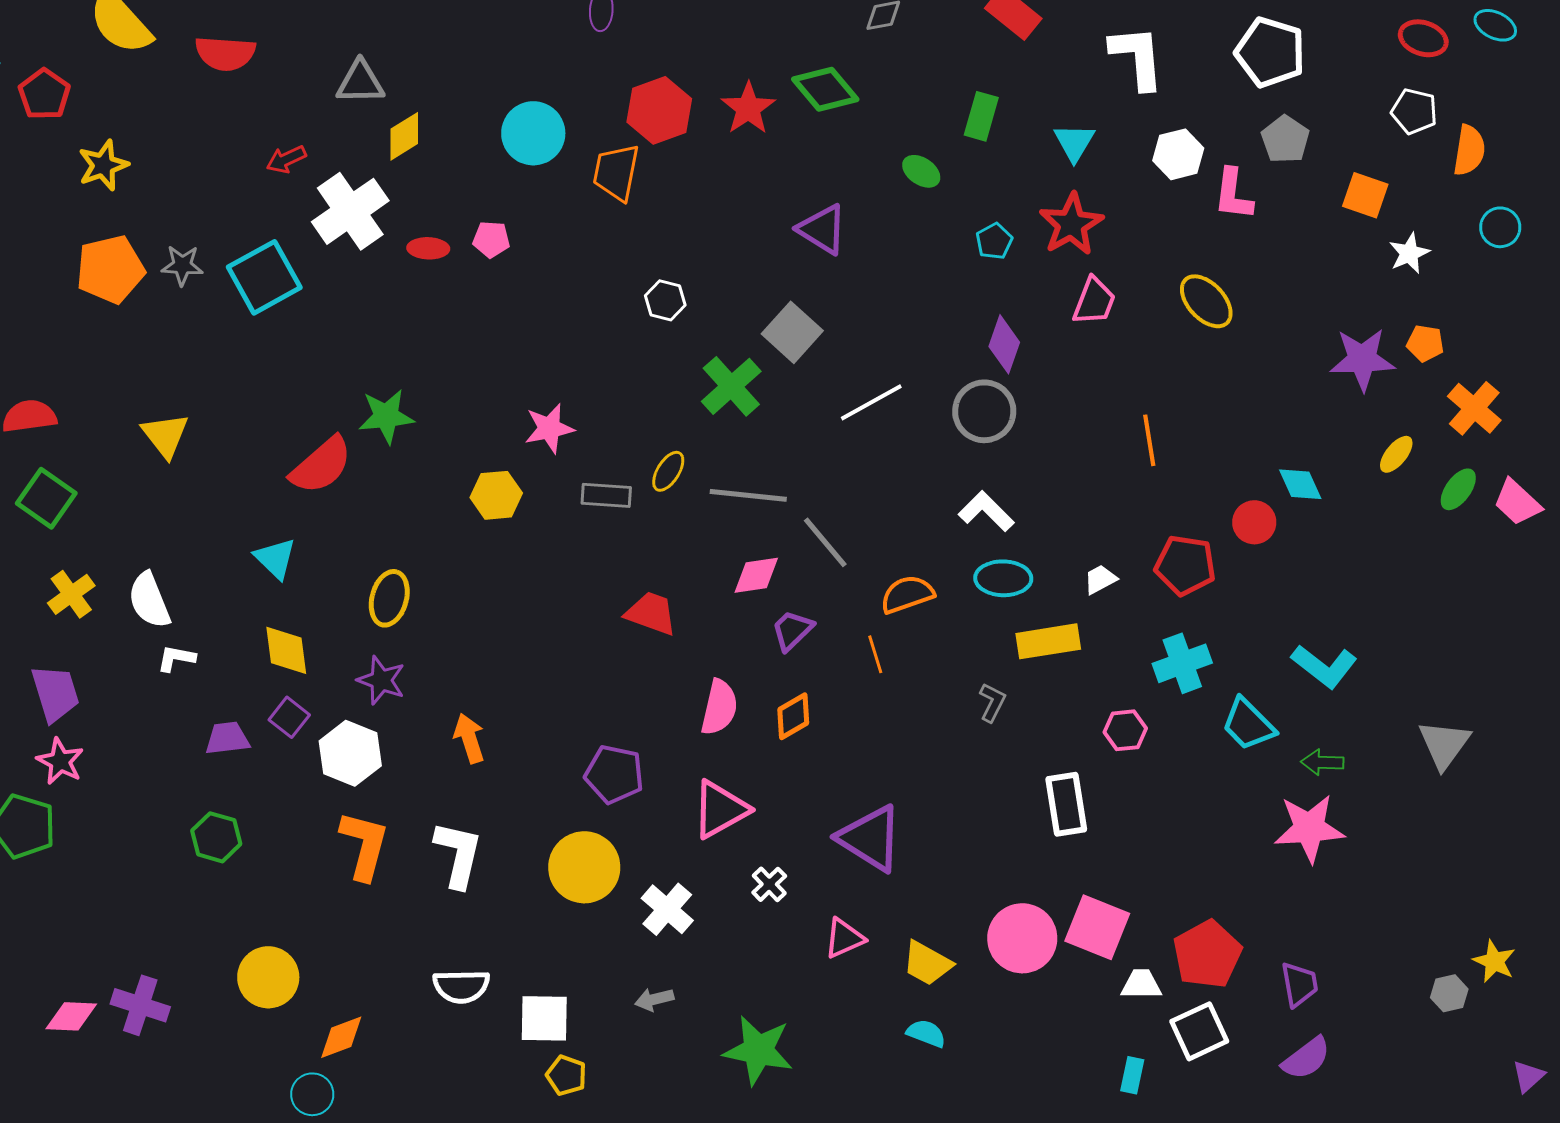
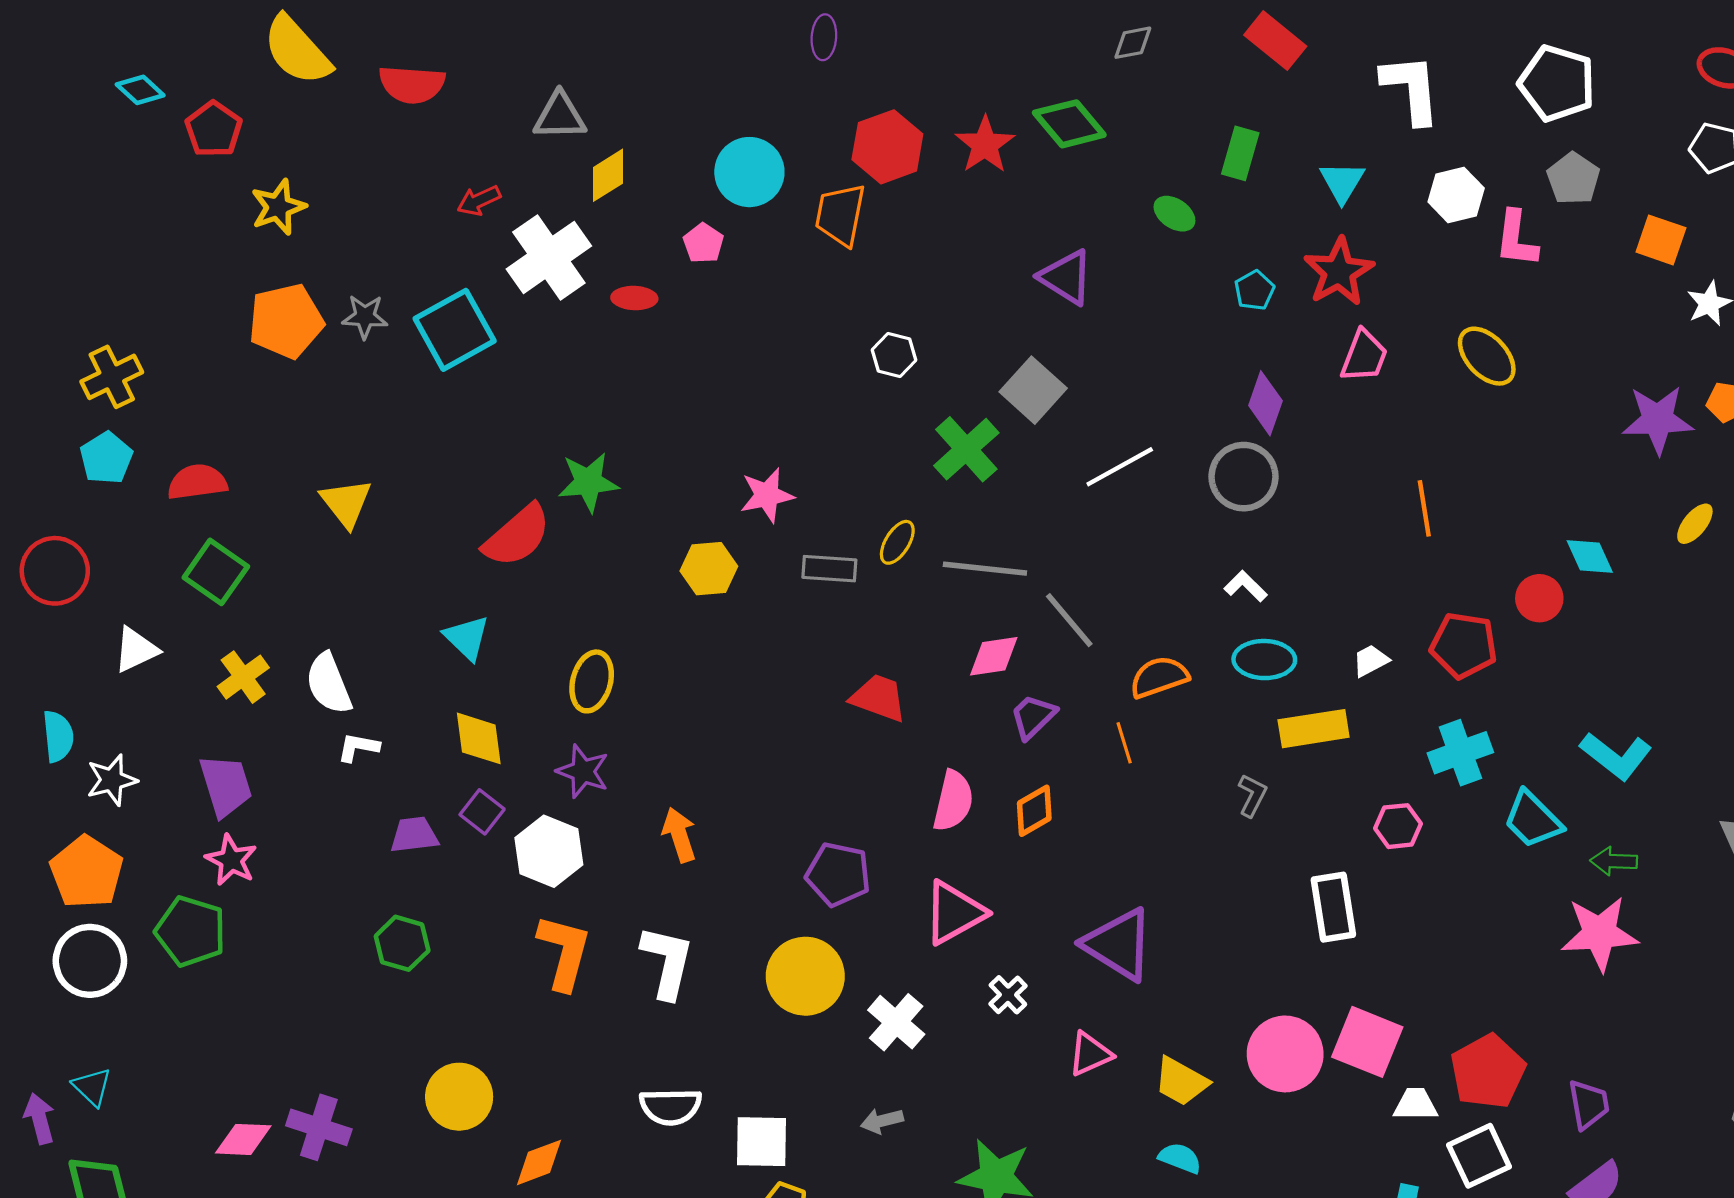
pink pentagon: (491, 239) -> (703, 243), moved, turned 30
white L-shape: (986, 511) -> (1246, 586), size x0.7

